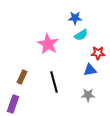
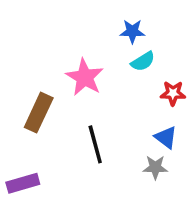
blue triangle: (90, 70) -> (166, 137), moved, turned 48
brown rectangle: (22, 77) -> (39, 113), moved, size x1.5
purple rectangle: (13, 104) -> (23, 183), turned 54

